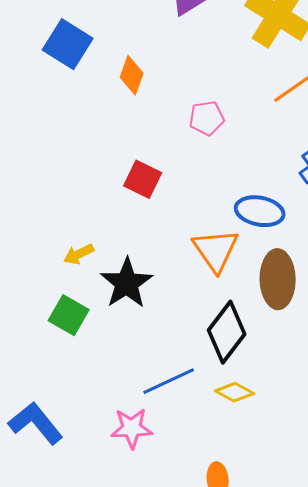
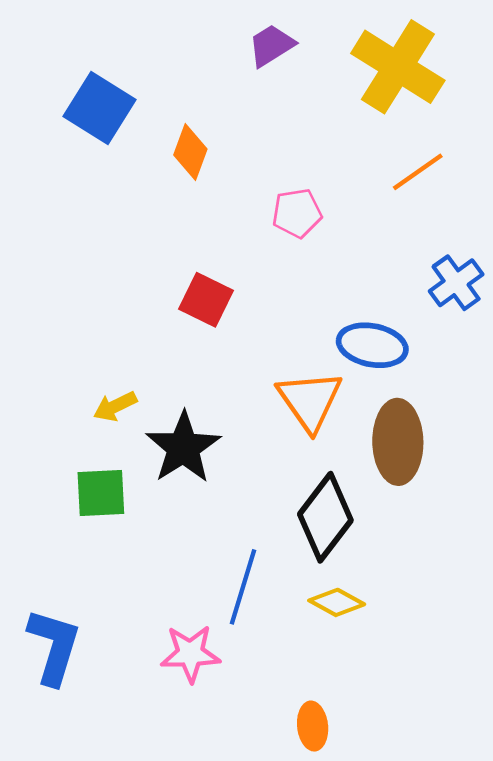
green square: (69, 315) -> (101, 493), turned -33
blue line: (169, 381) -> (243, 587), turned -48
blue L-shape: (36, 423) -> (54, 646), turned 56

